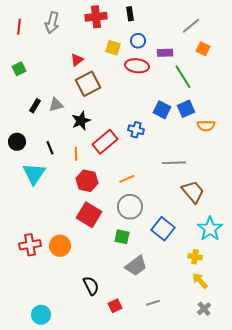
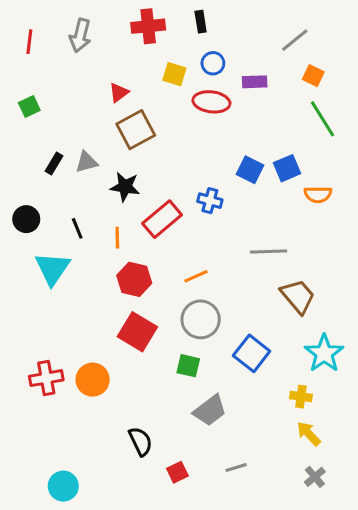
green line: (183, 77) -> (323, 119), moved
black star: (81, 121) -> (125, 187), turned 30

